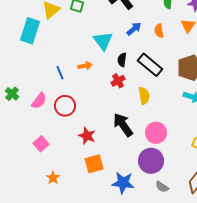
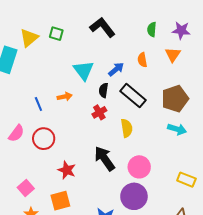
blue arrow: (134, 29) -> (116, 69), moved
pink square: (41, 144) -> (26, 188), moved
orange square: (94, 164) -> (60, 201), moved

